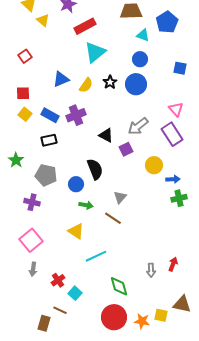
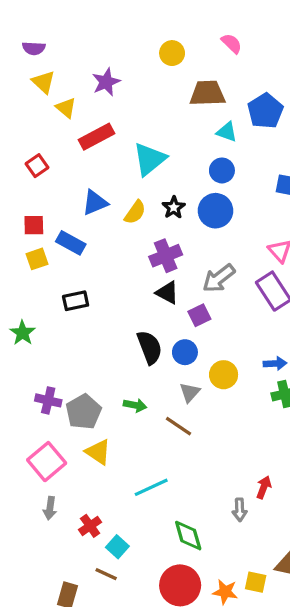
red rectangle: (85, 26) -> (96, 137), moved
yellow square: (25, 114) -> (37, 259), turned 32
blue rectangle: (50, 115) -> (71, 243), moved
purple cross: (76, 115) -> (166, 256), moved
yellow circle: (154, 165) -> (224, 375), moved
gray pentagon: (46, 175) -> (84, 412), moved, turned 30
blue circle: (76, 184) -> (185, 352), moved
yellow triangle: (76, 231) -> (98, 452), moved
red arrow: (173, 264) -> (264, 487), moved
brown line: (60, 310) -> (106, 574), moved

